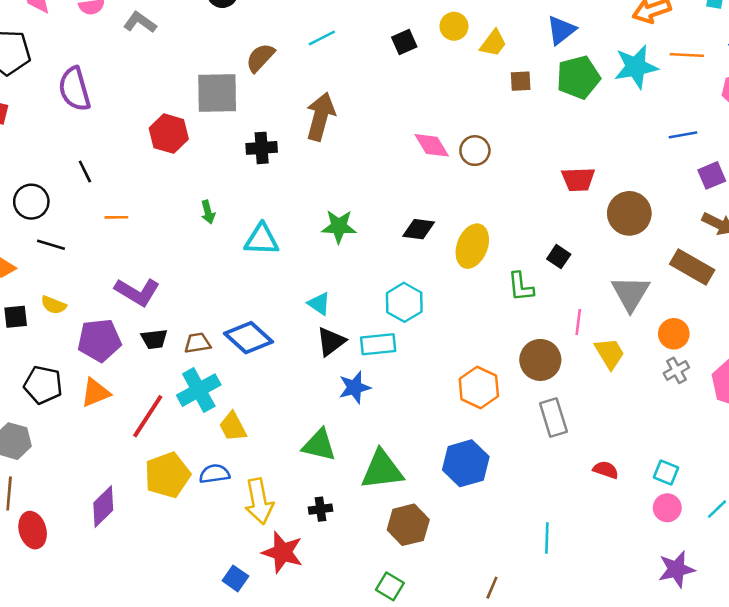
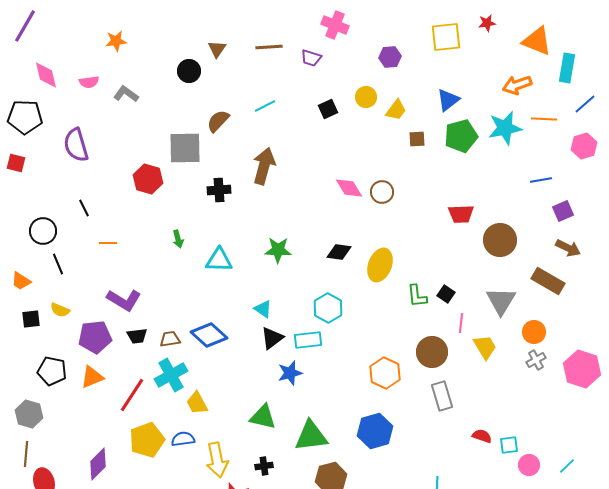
black line: (51, 245) -> (58, 264), turned 50
black square: (559, 257) -> (446, 294), moved
cyan square: (666, 472) -> (509, 445), moved, turned -30

